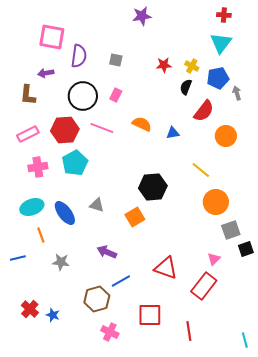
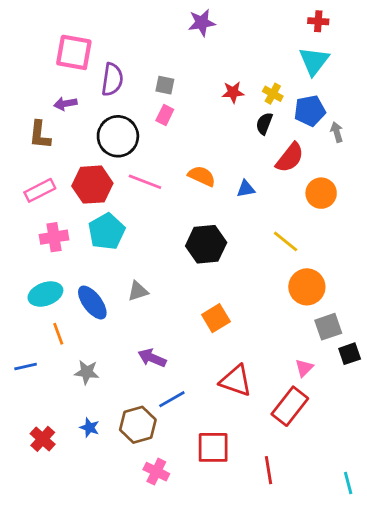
pink rectangle: (116, 95) -> (165, 115), moved
black hexagon: (153, 187) -> (206, 244), moved
gray triangle: (97, 205) -> (138, 291), turned -35
orange square: (135, 217) -> (216, 318), moved
blue star: (53, 315) -> (90, 428), moved

